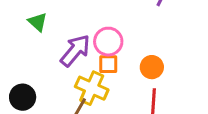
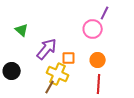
pink circle: (108, 42) -> (93, 29), moved
black circle: (23, 97) -> (12, 71), moved

